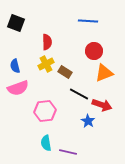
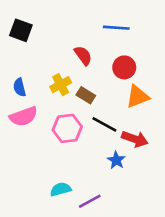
red semicircle: (47, 42) -> (83, 55), moved, turned -35
pink hexagon: (45, 111) -> (67, 128), moved
cyan semicircle: (46, 143) -> (61, 189), turned 84
purple line: (68, 152) -> (90, 201), turned -42

